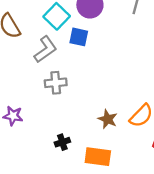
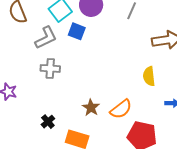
black cross: (62, 142) -> (48, 122), turned -32

